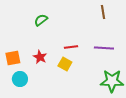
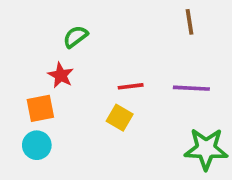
red star: (40, 57) -> (61, 75), moved
orange square: (13, 58) -> (40, 108), moved

